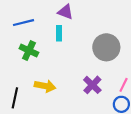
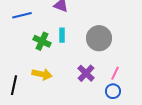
cyan rectangle: (59, 33) -> (62, 35), moved
green cross: (29, 51) -> (42, 41), moved

